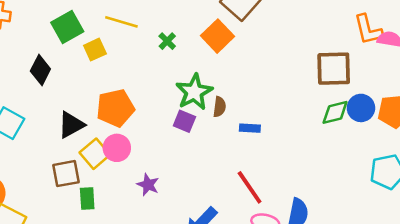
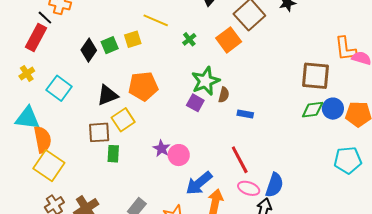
green square: (67, 27) -> (110, 45), moved, size x0.7
pink circle: (117, 148) -> (179, 155), moved

